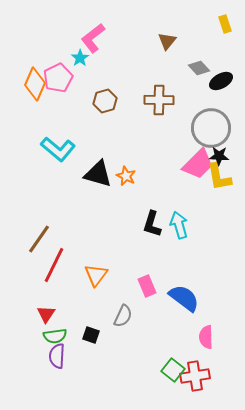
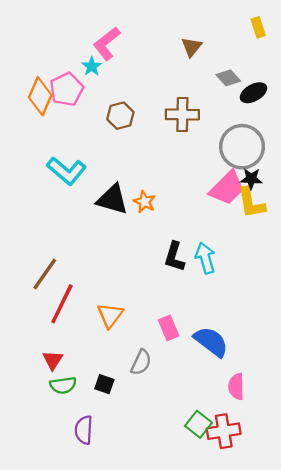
purple semicircle: (57, 356) -> (84, 430), moved

